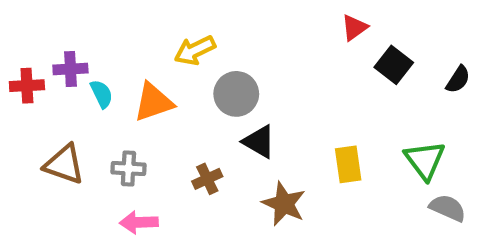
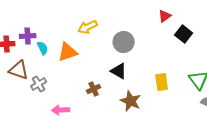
gray circle: (236, 94) -> (124, 42), moved
brown triangle: (64, 164) -> (19, 70), moved
gray cross: (128, 169) -> (39, 84), moved, turned -35

